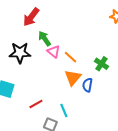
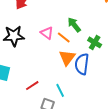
green arrow: (45, 39) -> (74, 25), moved
blue semicircle: (87, 85) -> (82, 64), size x1.5

